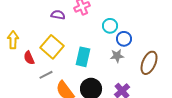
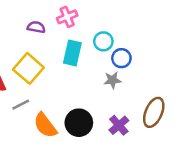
cyan rectangle: (83, 57) -> (72, 53), moved
brown ellipse: (149, 63) -> (154, 112), moved

